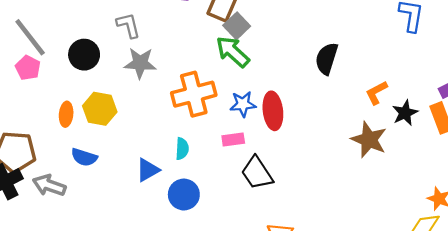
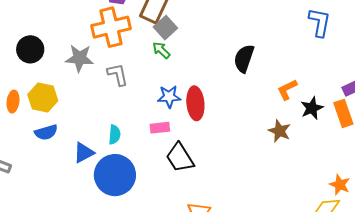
gray L-shape: (128, 25) -> (118, 74), moved
green arrow: (233, 52) -> (161, 50), size x0.6
orange cross: (194, 94) -> (111, 27), moved
brown star: (369, 140) -> (279, 131), size x0.7
blue semicircle: (84, 157) -> (46, 132), moved, turned -35
blue circle: (184, 195) -> (115, 175), size x1.5

